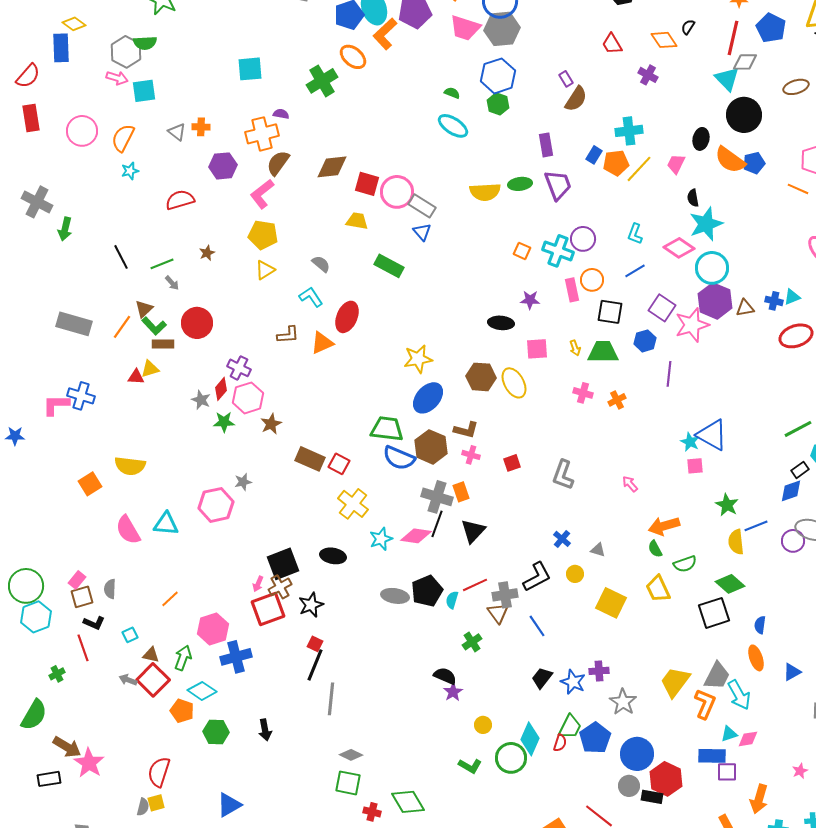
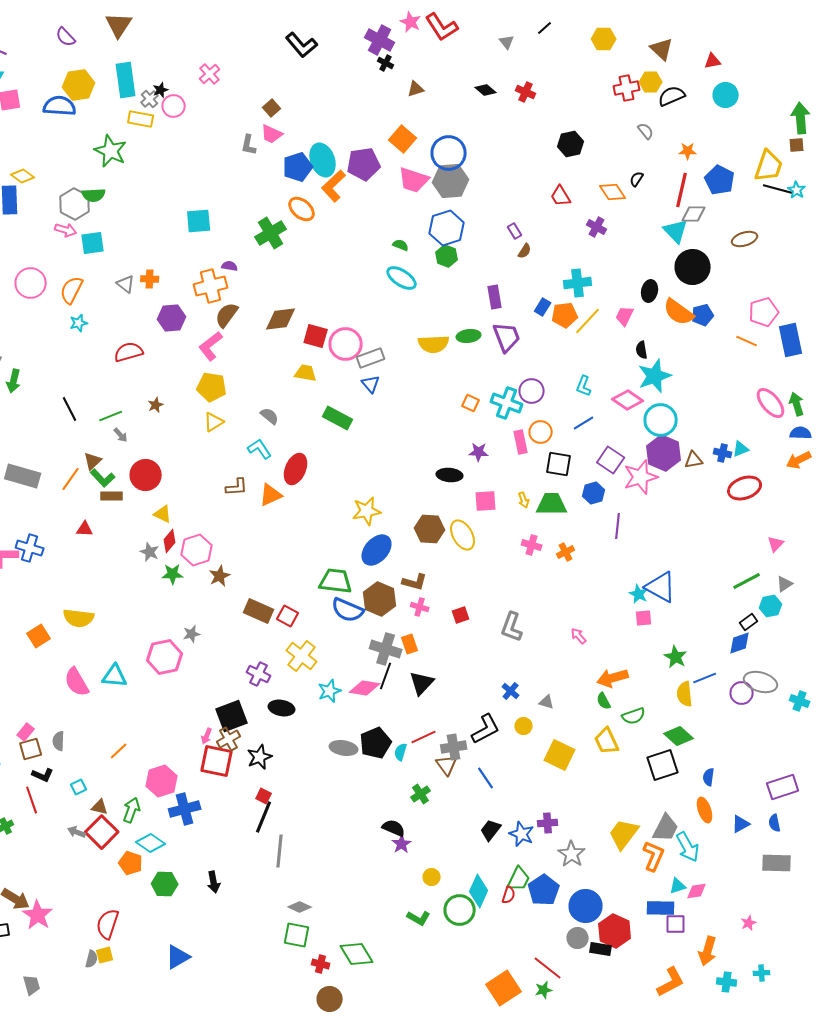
brown semicircle: (576, 99) -> (525, 251), size x0.6
gray rectangle: (422, 206) -> (371, 358), turned -52
purple cross: (239, 368) -> (259, 674), moved
yellow triangle: (150, 369) -> (163, 514), moved, turned 42
red square: (268, 609) -> (217, 761), turned 32

